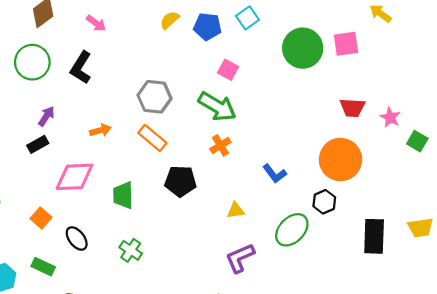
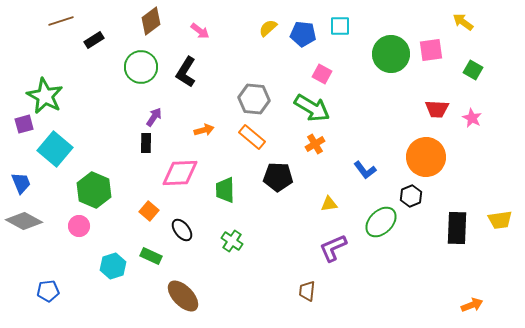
cyan square: (248, 18) -> (340, 26), turned 35
green square: (417, 141) -> (473, 70), moved
black rectangle: (38, 144) -> (146, 143), turned -60

